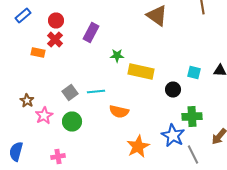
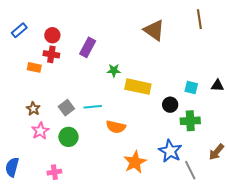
red cross: (55, 40) -> (51, 54), turned -35
brown star: (27, 100) -> (33, 109), moved
green cross: (192, 116) -> (190, 121), moved

